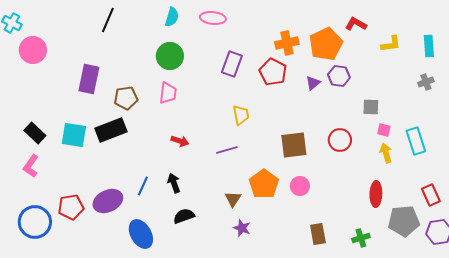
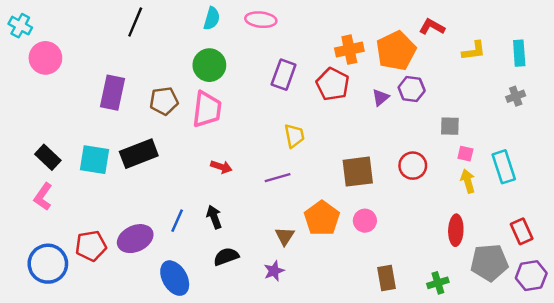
pink trapezoid: (168, 93) -> (207, 109), size x1.4
brown pentagon: (126, 98) -> (164, 101), moved
purple star: (242, 228) -> (274, 271), moved, turned 30

